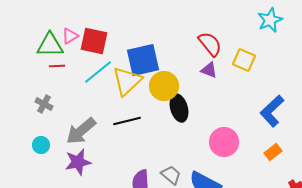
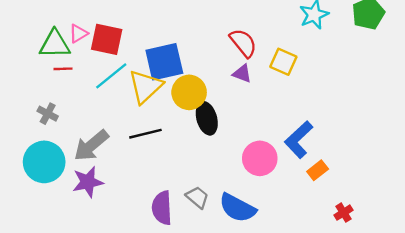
blue L-shape: (272, 111) -> (299, 140), moved
cyan circle: (41, 145) -> (44, 162), size x2.0

